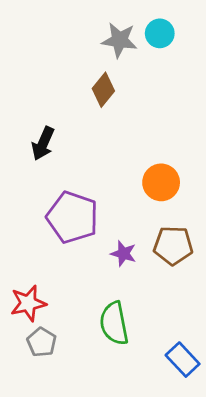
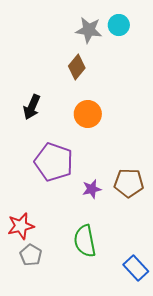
orange circle: (161, 182) -> (88, 114), moved
purple star: (123, 254) -> (92, 189), turned -30

